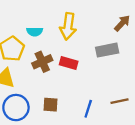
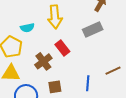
brown cross: (42, 62) -> (43, 61), moved
red rectangle: (69, 63) -> (62, 48), turned 49

